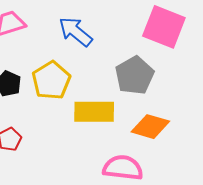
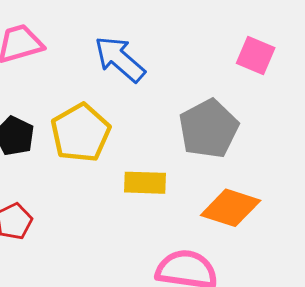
pink square: (164, 27) -> (256, 56), size x0.6
yellow rectangle: (94, 112) -> (145, 183), size x0.7

